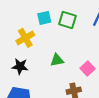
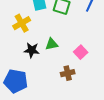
black star: (20, 66) -> (32, 50), moved

